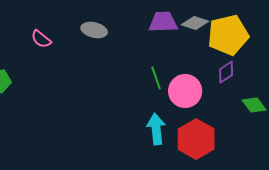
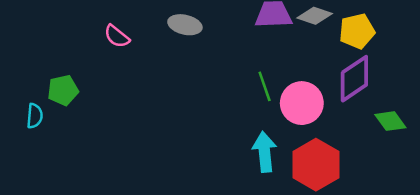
yellow pentagon: (228, 35) -> (357, 31), size x0.7
purple diamond: (226, 72) -> (354, 79), size x1.6

